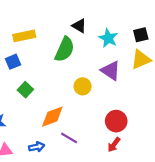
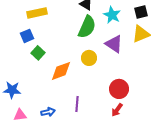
green semicircle: (65, 49) -> (87, 27), moved
green square: (25, 90) -> (38, 53), moved
orange diamond: (52, 117) -> (61, 71), moved
purple line: (69, 138) -> (77, 104), turned 63

